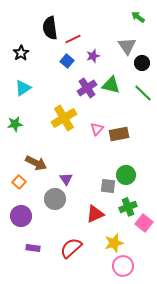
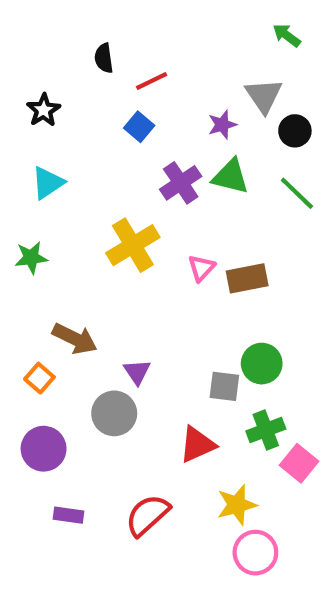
black semicircle: (50, 28) -> (104, 58), size x0.6
purple star: (93, 56) -> (222, 125), moved

